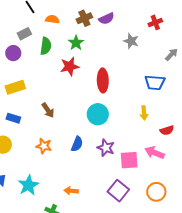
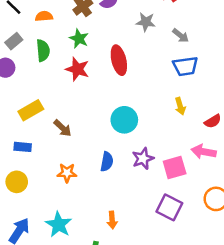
gray arrow: (171, 54) -> (181, 35), moved, turned 96
red star: (70, 66) -> (77, 69), turned -30
red ellipse: (103, 80) -> (119, 60), moved
yellow rectangle: (15, 87) -> (31, 110), moved
purple star: (106, 148) -> (143, 159), turned -30
orange arrow: (71, 191) -> (112, 220), turned -88

